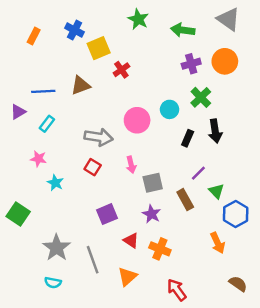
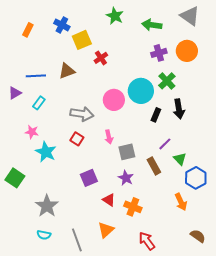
cyan circle: (170, 109) -> (141, 91), size x1.6
cyan star: (55, 183) -> (46, 152), size x1.5
gray line: (93, 260) -> (77, 240), moved

